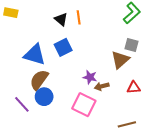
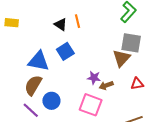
gray square: (132, 45) -> (131, 43), size x1.5
brown semicircle: (39, 80) -> (33, 85), moved

